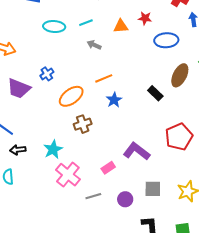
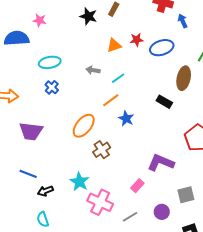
red star: (145, 18) -> (137, 40), moved
cyan line: (86, 23) -> (118, 78), moved
blue cross: (47, 74) -> (52, 87), moved

